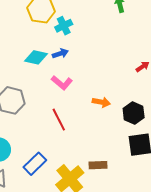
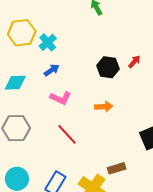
cyan diamond: (36, 57) -> (15, 83), moved
black hexagon: (134, 113) -> (108, 67), moved

